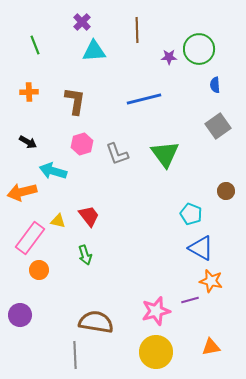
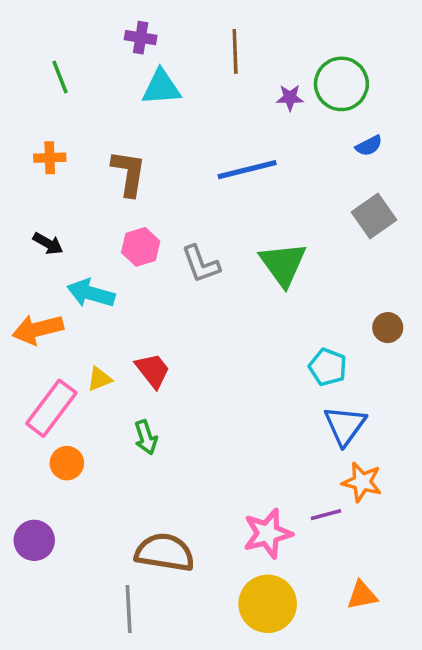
purple cross: (82, 22) -> (141, 38), turned -36
blue semicircle: (215, 85) -> (369, 146), turned -112
yellow triangle: (58, 221) -> (99, 379), turned -35
blue triangle: (201, 248) -> (345, 425), turned 36

